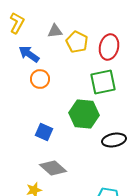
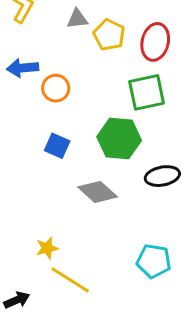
blue arrow: (29, 54) -> (23, 68), moved, turned -40
blue square: (44, 132) -> (57, 146), moved
gray diamond: (53, 168) -> (98, 192), moved

